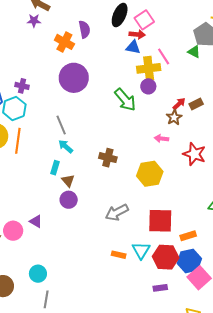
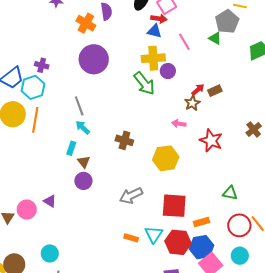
yellow cross: (149, 68) -> (153, 58), moved

